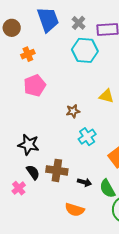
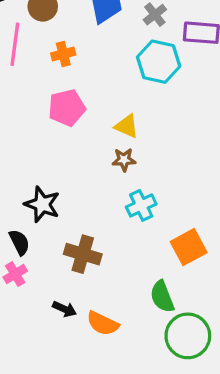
yellow triangle: (106, 96) -> (127, 126), moved
black semicircle: (33, 172) -> (19, 242), moved
black arrow: (84, 182) -> (64, 309), moved

